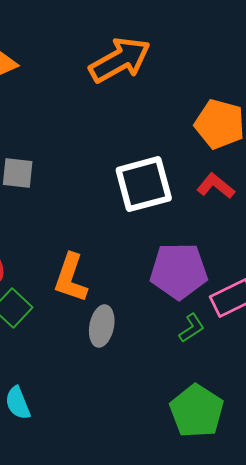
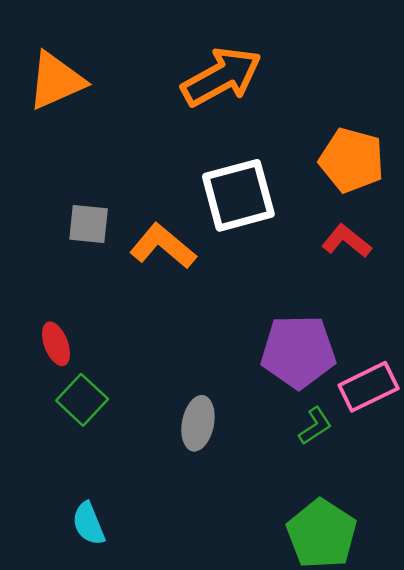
white square: (144, 184) -> (238, 195), moved
orange L-shape: (71, 278) -> (163, 246), moved, turned 111

